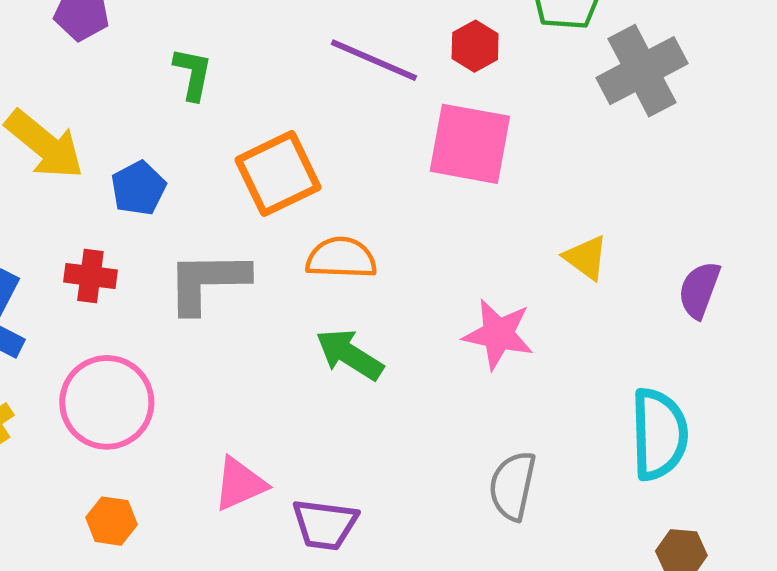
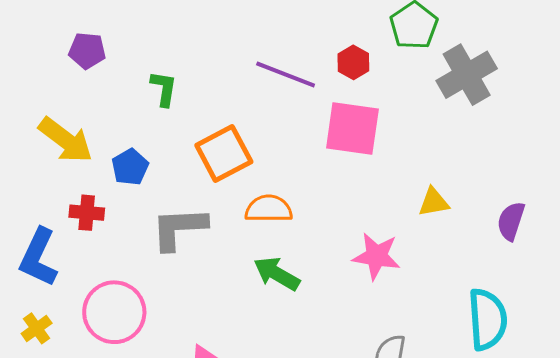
yellow triangle: (586, 258) -> (434, 202), turned -44
red cross: (90, 276) -> (87, 213), moved

